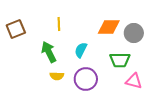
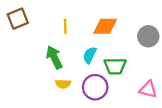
orange diamond: (109, 27) -> (105, 26), moved
brown square: (16, 29) -> (18, 19), moved
green trapezoid: (120, 60) -> (115, 66), moved

